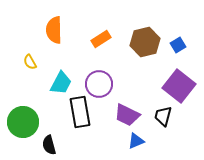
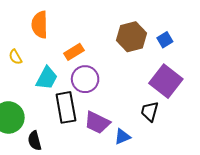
orange rectangle: (101, 39) -> (74, 52), moved
purple trapezoid: (127, 115) -> (97, 123), moved

